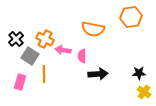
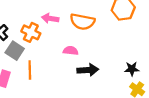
pink arrow: (63, 50) -> (50, 18), moved
pink semicircle: (82, 56) -> (71, 51), turned 96

